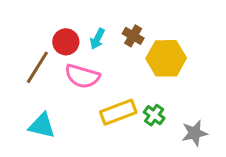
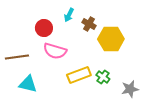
cyan arrow: (97, 39) -> (69, 15), moved
brown line: (37, 67) -> (17, 57), moved, turned 50

